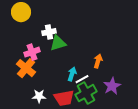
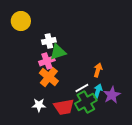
pink cross: (32, 52) -> (47, 61), moved
orange cross: (26, 68) -> (49, 77), moved
cyan arrow: (72, 74) -> (98, 91), moved

